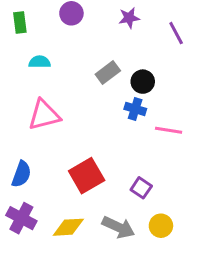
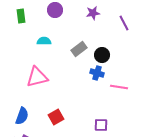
cyan semicircle: (40, 62) -> (44, 41), moved
red square: (87, 176) -> (56, 117), moved, size x0.7
purple square: (141, 188) -> (101, 125), turned -32

